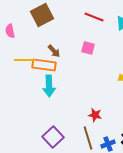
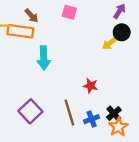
cyan arrow: (49, 86) -> (44, 58), moved
red star: (95, 115) -> (90, 86), moved

